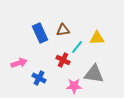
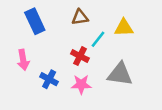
blue rectangle: (40, 33) -> (35, 21), moved
pink arrow: (19, 63) -> (23, 60), turned 98
pink star: (74, 86) -> (81, 84), moved

